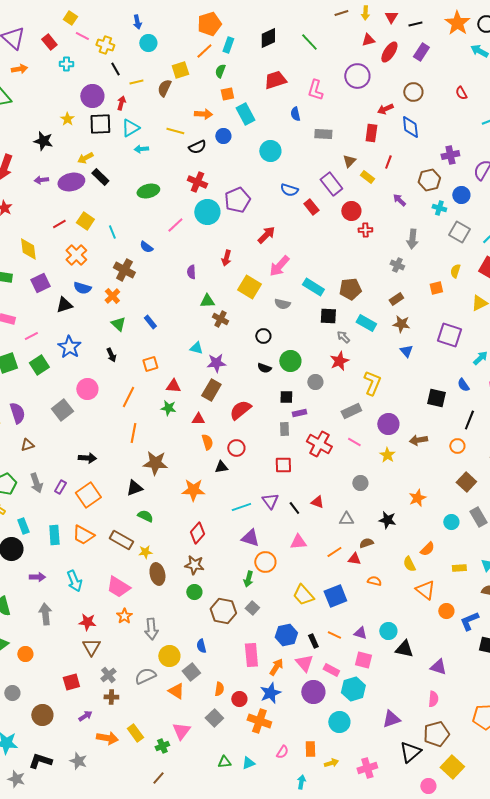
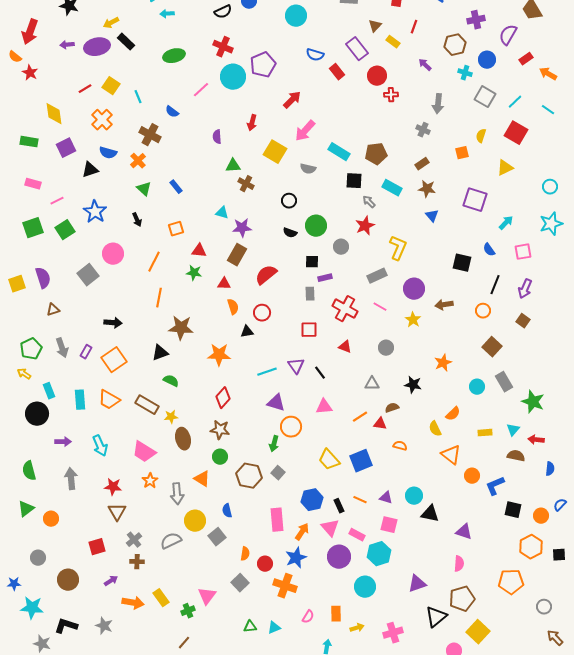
red triangle: (317, 502) -> (345, 347), moved
orange triangle: (176, 691) -> (202, 479), moved

